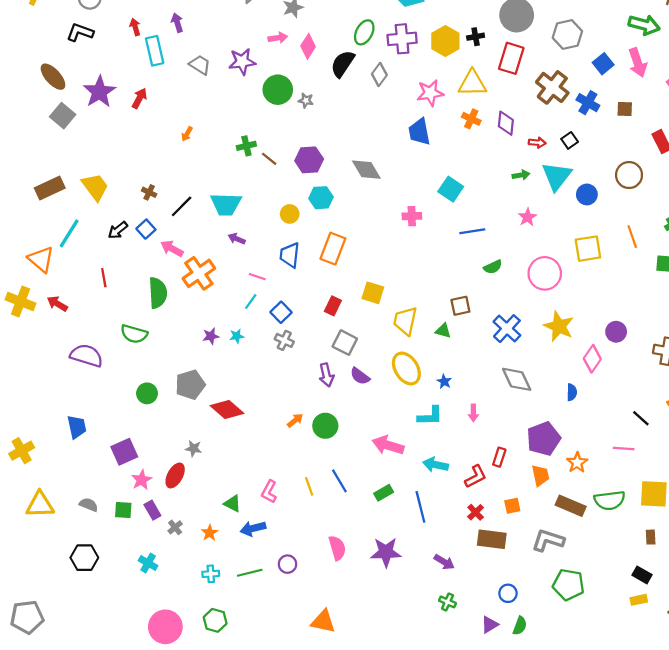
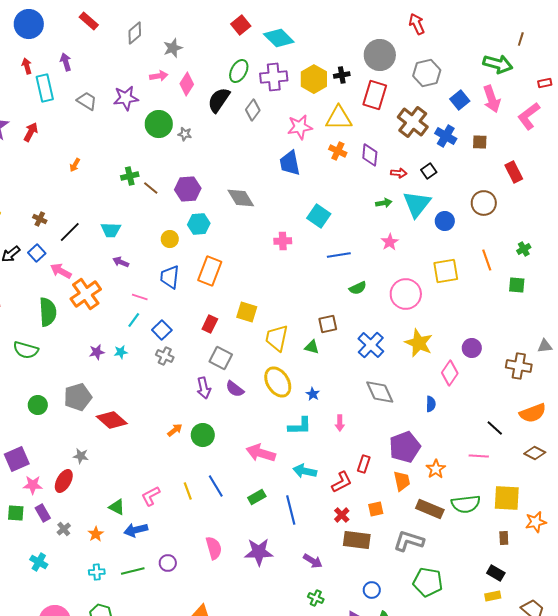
cyan trapezoid: (226, 204) -> (111, 230), size x0.7
pink star: (142, 480) -> (33, 485), turned 30
pink L-shape: (269, 492) -> (151, 496), turned 35

